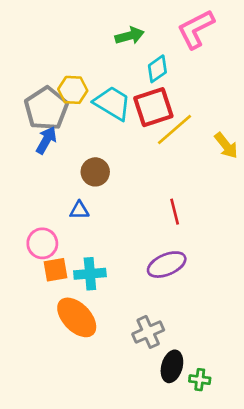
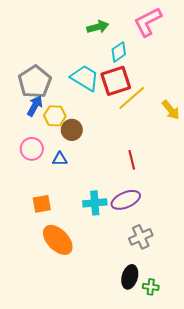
yellow hexagon: (73, 90) -> (55, 116), moved
pink circle: (42, 243) -> (32, 149), moved
cyan cross: (90, 274) -> (95, 203), moved
gray cross: (148, 332) -> (141, 237), moved

